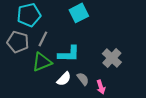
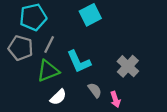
cyan L-shape: (69, 54) -> (79, 62), turned 65
white semicircle: (64, 79) -> (58, 97), moved

